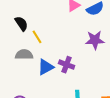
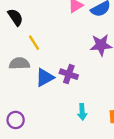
black semicircle: (21, 24) -> (15, 17), moved

